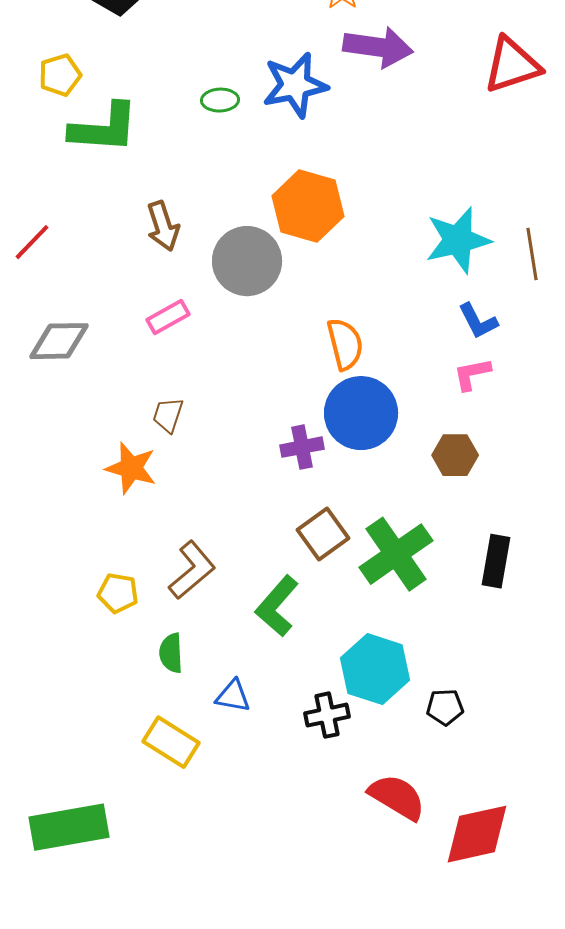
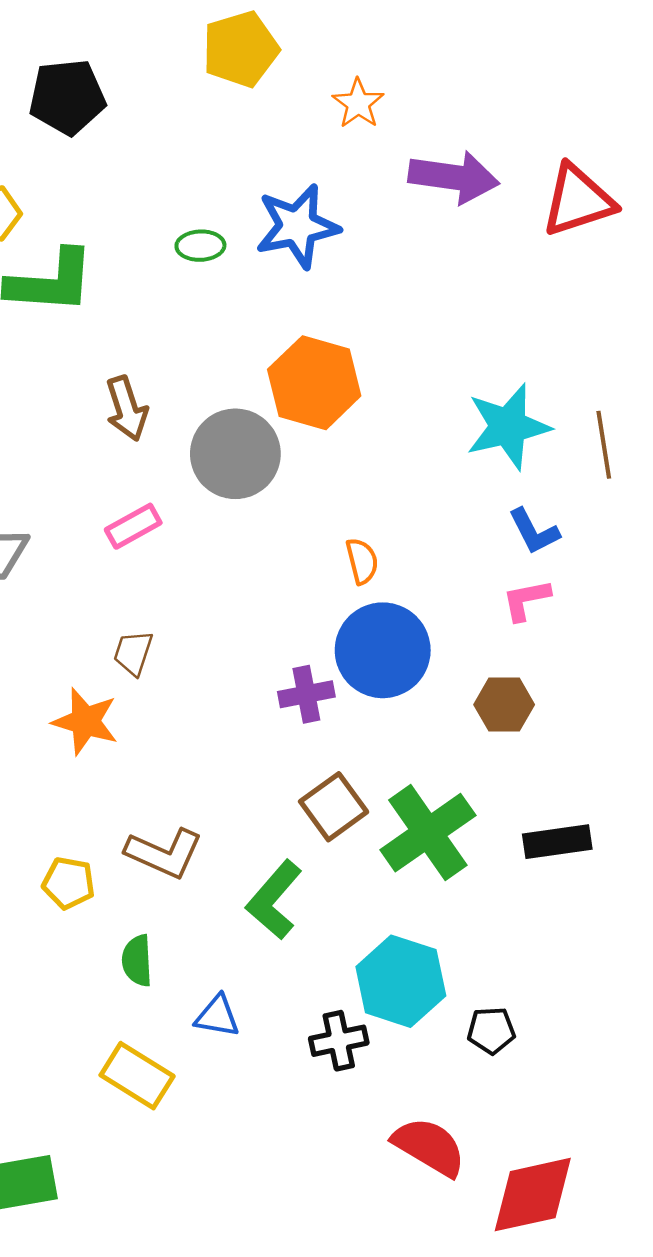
purple arrow: (378, 47) -> (454, 177), moved
orange semicircle: (345, 344) -> (362, 561), size x0.7
black rectangle: (496, 561) -> (557, 842), turned 72
brown L-shape: (192, 570) -> (164, 853), turned 64

